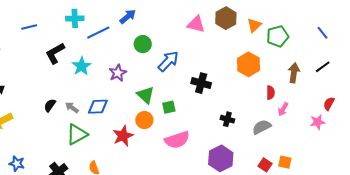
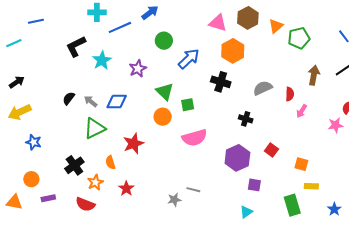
blue line: (29, 27) -> (36, 21), moved
orange hexagon: (249, 64) -> (233, 51), moved
gray semicircle: (262, 127) -> (263, 88), moved
red star: (123, 136) -> (133, 144), moved
blue star: (17, 164) -> (33, 142), moved
red square: (265, 165) -> (271, 150), moved

